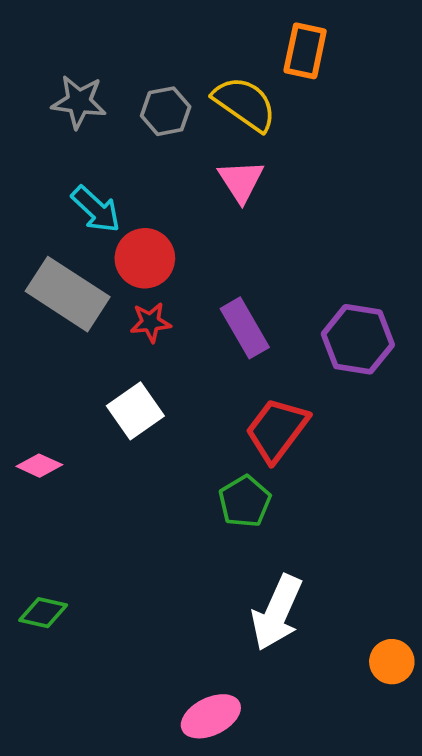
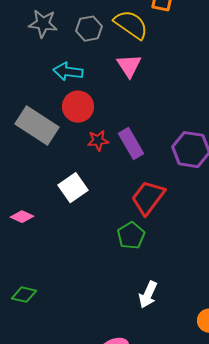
cyan arrow: (96, 209) -> (68, 72), moved, turned 144
red star: (151, 322) -> (98, 141), moved
white arrow: (277, 613) -> (148, 295), size x0.7

